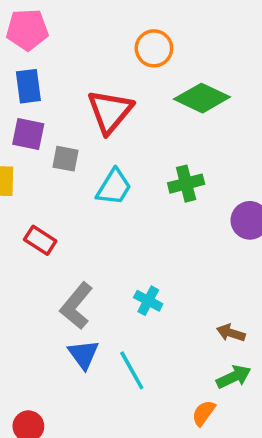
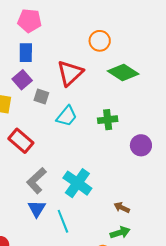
purple square: (28, 134) -> (22, 80), turned 30
red rectangle: (40, 240) -> (21, 141), size x1.4
cyan cross: (148, 301) -> (77, 183), size x1.8

